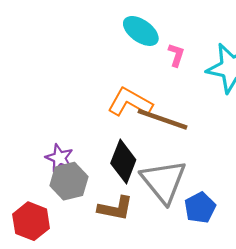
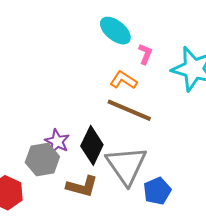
orange L-shape: (130, 102) -> (123, 80), moved, size x0.7
purple star: (59, 158) -> (57, 141), moved

